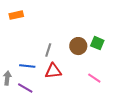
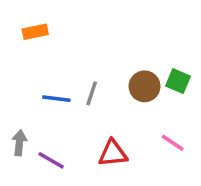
blue line: (27, 66) -> (56, 99), moved
red triangle: (53, 71) -> (113, 153), moved

